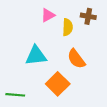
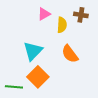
cyan triangle: (36, 56) -> (33, 51), turned -40
orange square: (58, 84) -> (38, 77), moved

